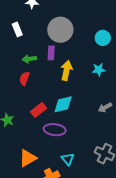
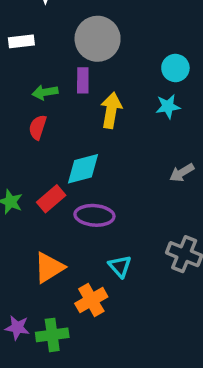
white rectangle: (17, 29) -> (21, 41), turned -72
cyan circle: (103, 38) -> (175, 68), moved
cyan diamond: (63, 104) -> (83, 169), moved
red rectangle: (38, 110) -> (51, 199), moved

